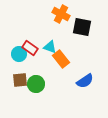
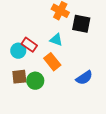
cyan triangle: (50, 47) -> (56, 40), moved
orange rectangle: (61, 59) -> (52, 62), moved

